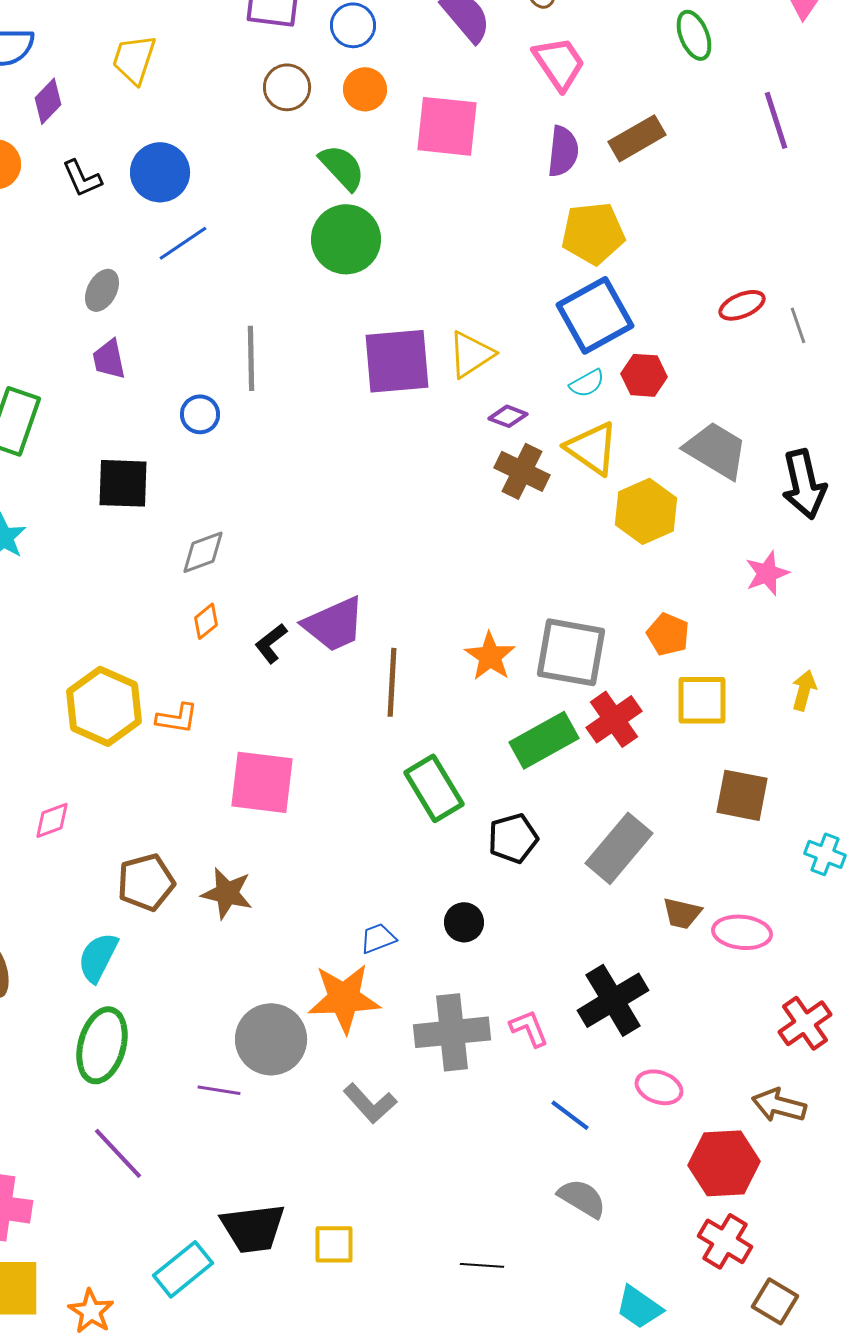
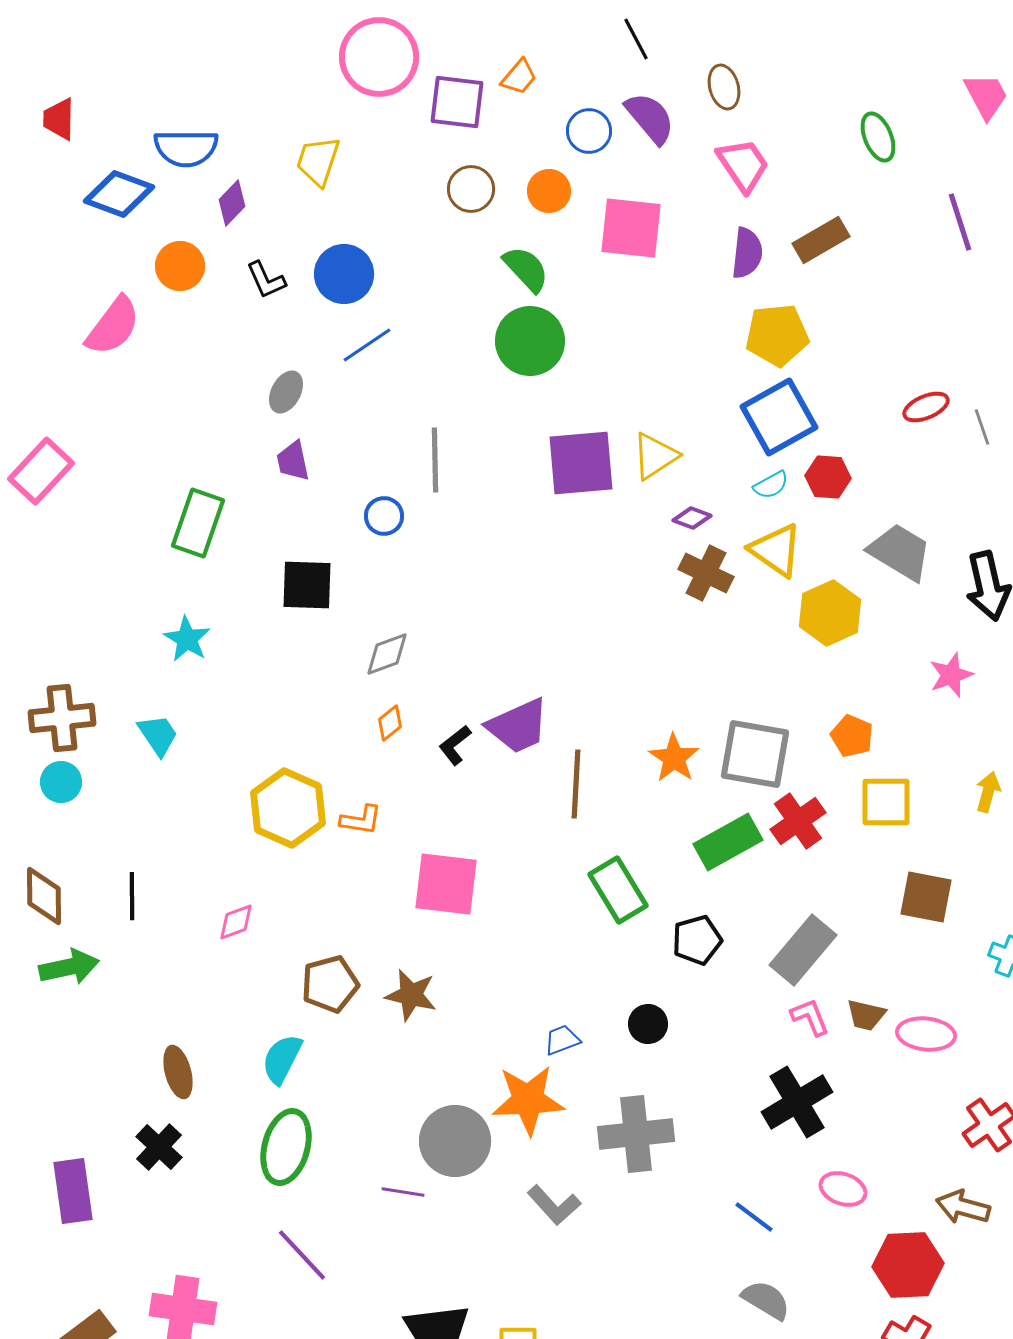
blue circle: (353, 25) -> (589, 131), moved
pink L-shape: (529, 1028) -> (810, 1017), moved

